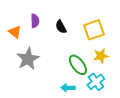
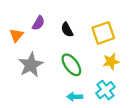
purple semicircle: (35, 21) -> (38, 23), turned 32
orange triangle: (15, 32) -> (16, 35), turned 32
green ellipse: (78, 65) -> (71, 65), moved

